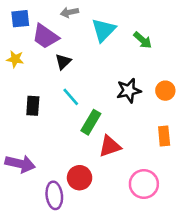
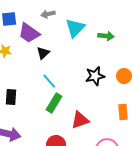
green arrow: (143, 40) -> (106, 36), turned -35
black rectangle: (33, 106) -> (11, 97), moved
green rectangle: (91, 122) -> (54, 103), moved

